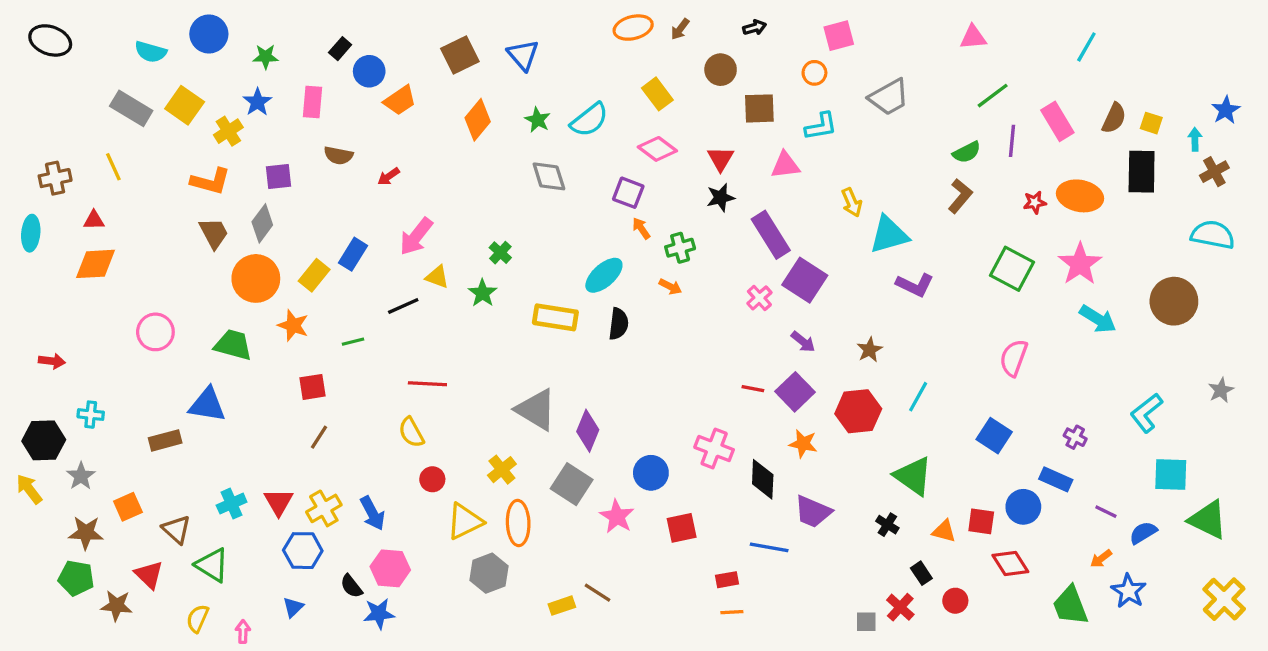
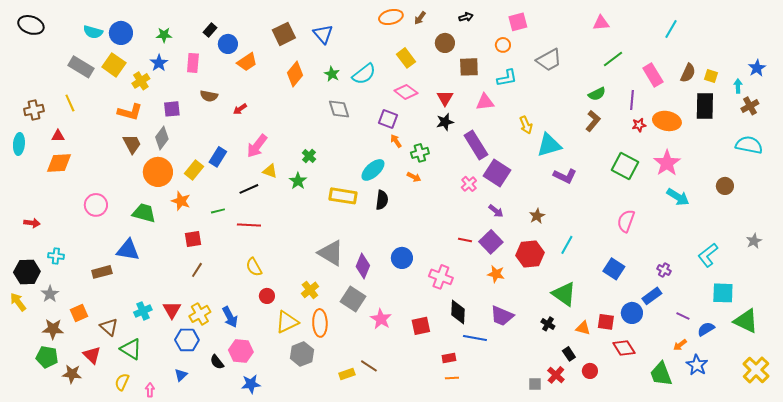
blue circle: (209, 34) -> (121, 33), moved
purple line: (1012, 141) -> (632, 100), moved
brown circle: (1174, 301) -> (725, 186), size x0.6
red line: (427, 384) -> (249, 225), moved
blue circle: (651, 473) -> (402, 258), moved
black diamond: (763, 479) -> (458, 312), moved
blue rectangle: (1056, 479) -> (652, 296), turned -60
blue star: (379, 614) -> (251, 384), moved

